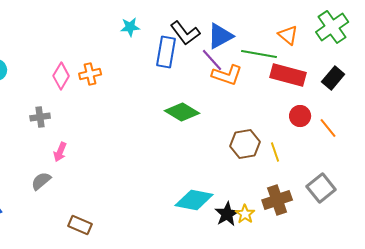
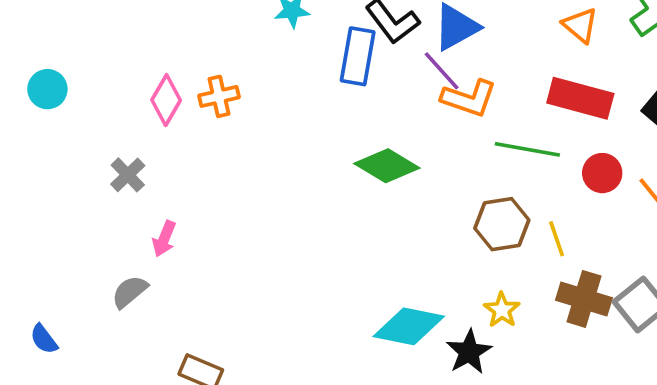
green line: (259, 54) -> (527, 149), moved
gray cross: (40, 117) -> (128, 175), turned -36
brown cross: (277, 200) -> (584, 299), moved, turned 36
yellow star: (245, 214) -> (502, 310), moved

